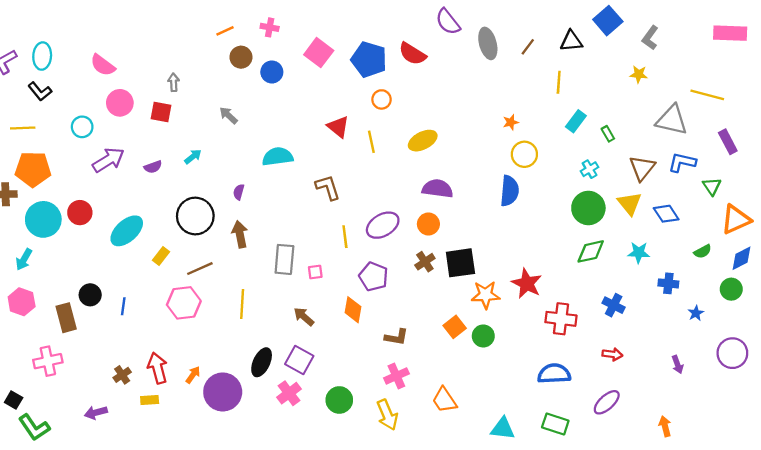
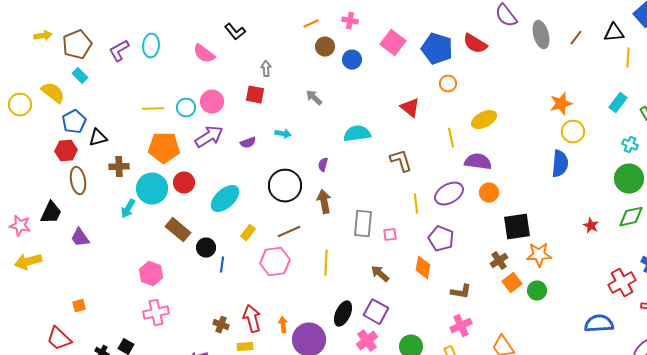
yellow line: (559, 82) -> (628, 58), moved
black L-shape: (40, 91) -> (235, 32), moved
pink circle: (120, 103) -> (212, 102), moved
orange star: (511, 122) -> (561, 104), size x1.6
yellow line: (23, 128) -> (153, 109), moved
yellow line: (371, 142) -> (451, 138), moved
cyan arrow: (193, 157) -> (283, 134), turned 49
orange pentagon: (33, 169) -> (164, 148), moved
cyan cross: (590, 169) -> (630, 145), turned -35
purple semicircle: (438, 189) -> (478, 162), moved
yellow rectangle: (161, 256) -> (248, 233), moved
cyan arrow: (24, 259) -> (128, 209), moved
brown cross: (425, 262) -> (499, 261), moved
red star: (527, 283) -> (591, 226), moved, size x0.6
black circle: (90, 295) -> (206, 248), moved
pink hexagon: (22, 302) -> (151, 274), moved
brown rectangle: (66, 318) -> (178, 230), moved, turned -35
red cross: (561, 319) -> (622, 283), moved, turned -36
brown cross: (122, 375) -> (221, 325), turned -35
orange arrow: (193, 375) -> (283, 325), turned -42

